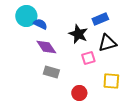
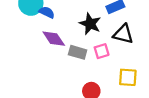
black triangle: (107, 43) -> (123, 34), turned 30
gray rectangle: (51, 72) -> (78, 52), moved

